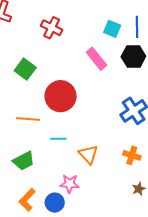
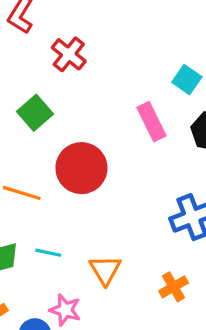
red cross: (52, 28) -> (69, 54), moved
cyan line: (58, 139) -> (48, 253), moved
orange cross: (132, 155) -> (174, 287), turned 30

